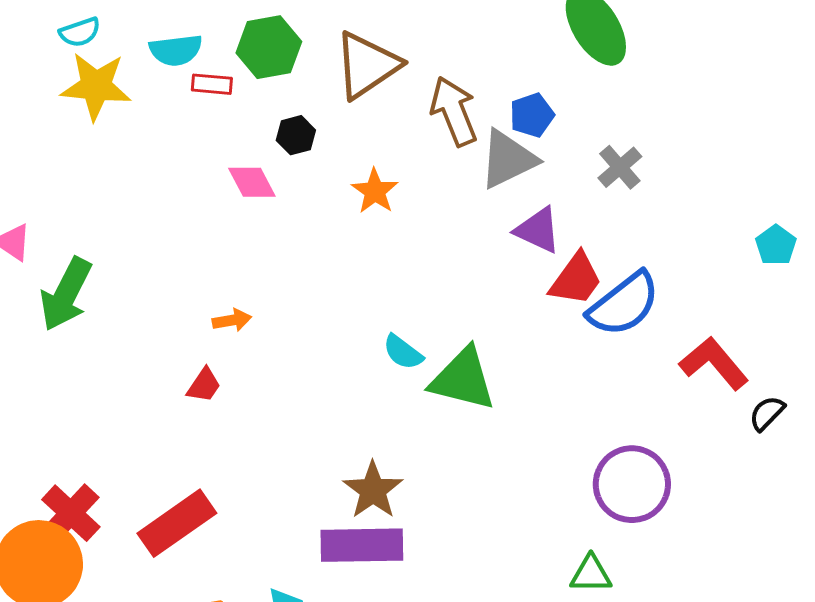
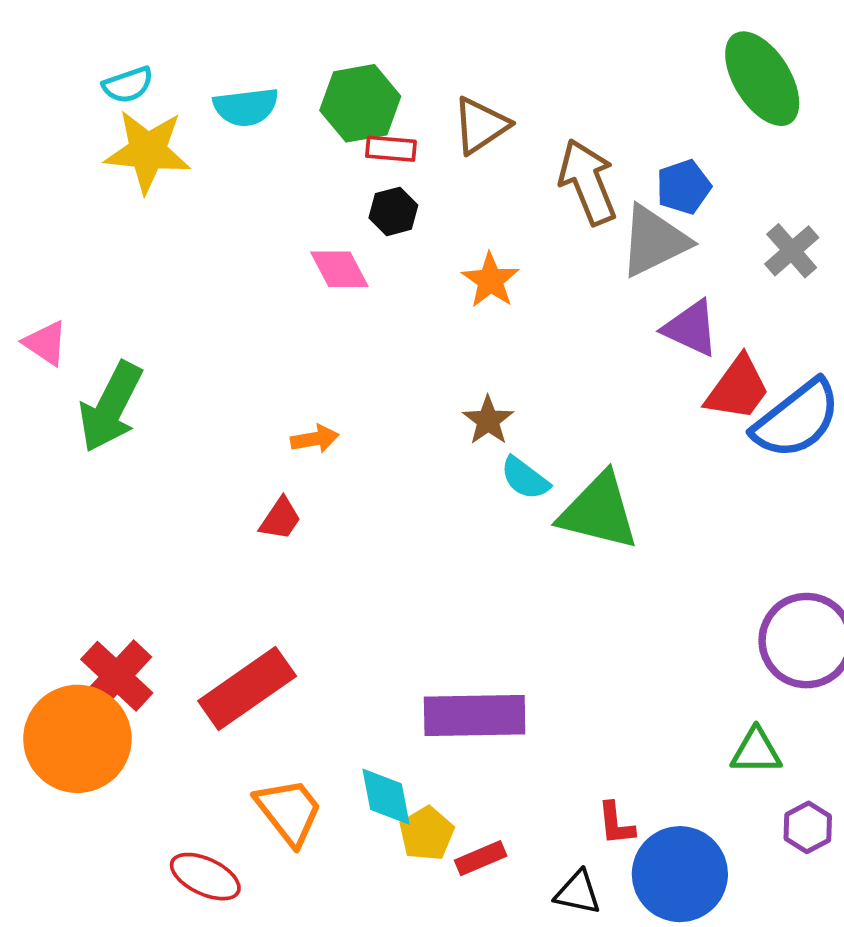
brown triangle: (367, 65) -> (481, 125), size x0.7
red rectangle: (212, 84) -> (391, 149), moved
brown star: (373, 490) -> (488, 420), moved, size x0.7

